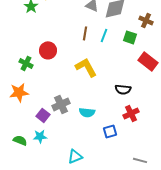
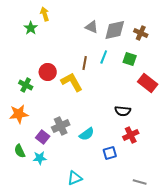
brown cross: (146, 20) -> (141, 33), moved
brown line: (85, 33) -> (85, 63), moved
yellow L-shape: (86, 67) -> (72, 82), moved
cyan semicircle: (87, 112) -> (87, 134), turned -42
green semicircle: (20, 140) -> (20, 151), moved, turned -136

